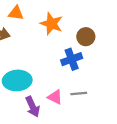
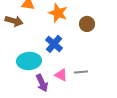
blue cross: (72, 59) -> (54, 44), moved, turned -30

